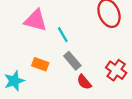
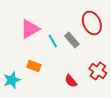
pink triangle: (36, 20) -> (30, 29), turned -45
gray rectangle: (72, 61) -> (72, 40), moved

